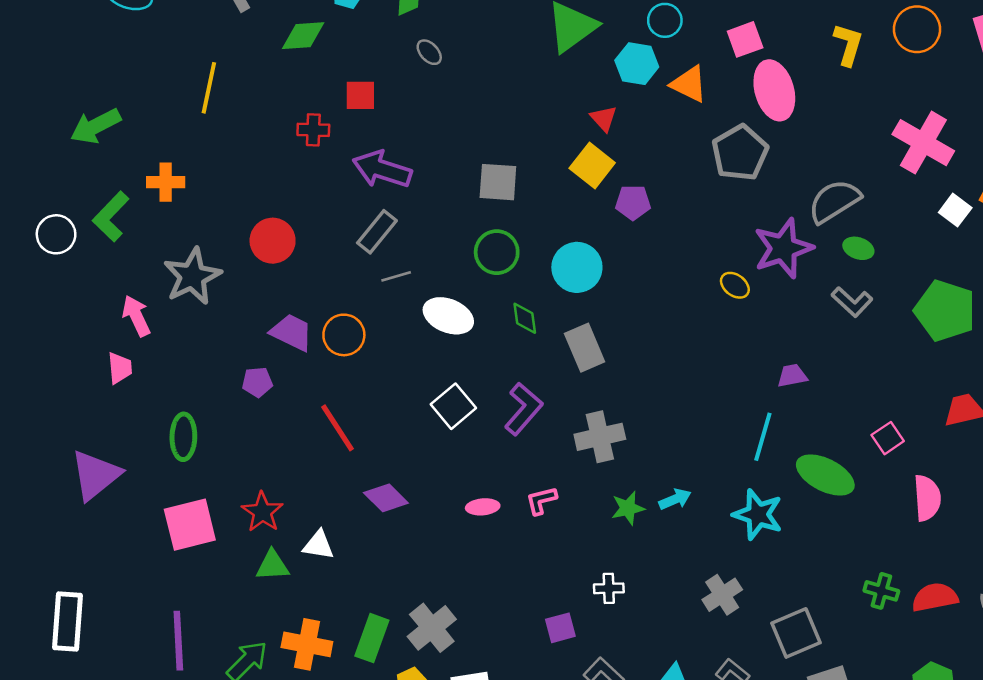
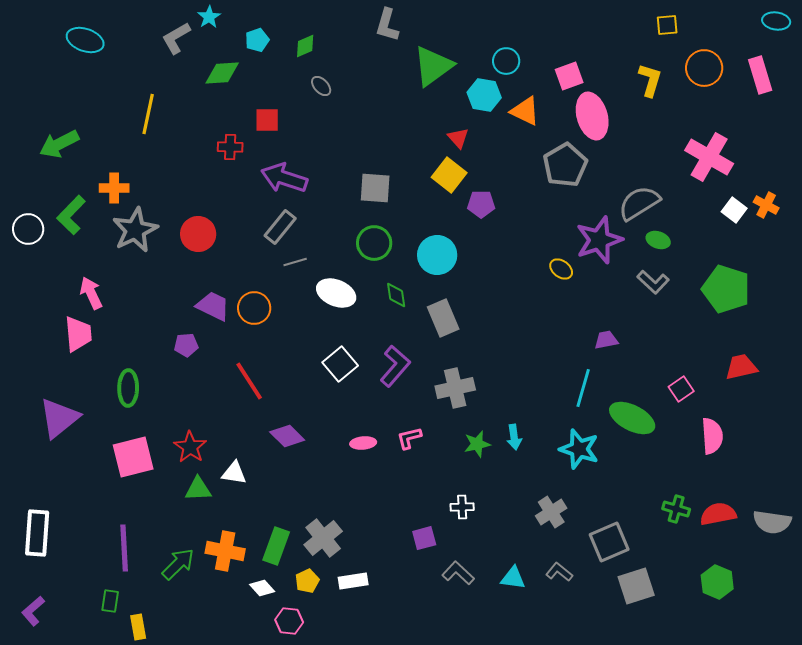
gray star: (192, 276) -> (135, 230), moved
pink trapezoid: (120, 368) -> (78, 334), size x1.4
cyan arrow: (675, 499) -> (514, 437), turned 105

